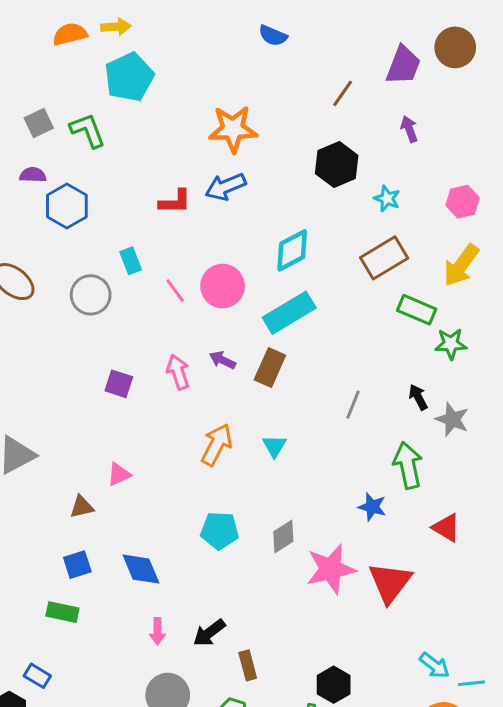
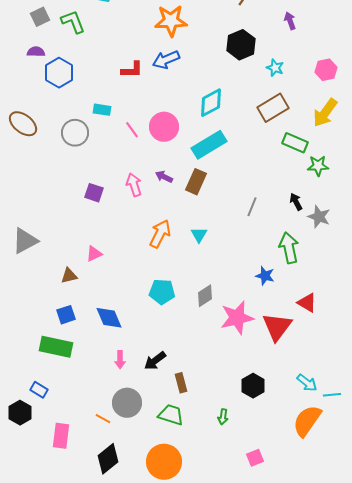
cyan rectangle: (131, 261) -> (102, 110), turned -60
red triangle: (446, 528) -> (307, 303), moved
green rectangle: (62, 612) -> (56, 347), size x1.5
black hexagon: (334, 685) -> (253, 386), moved

